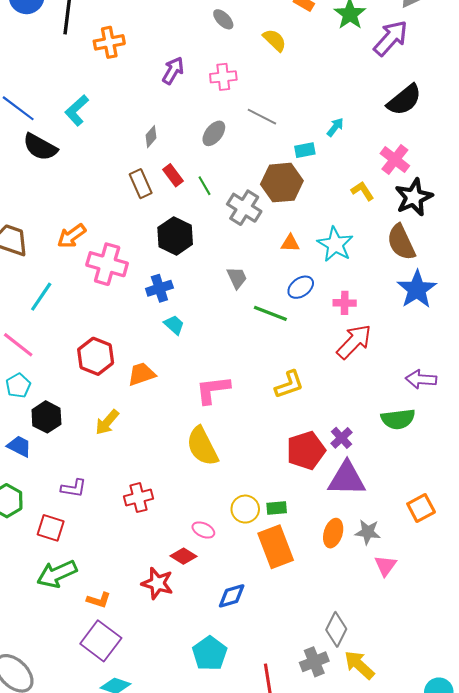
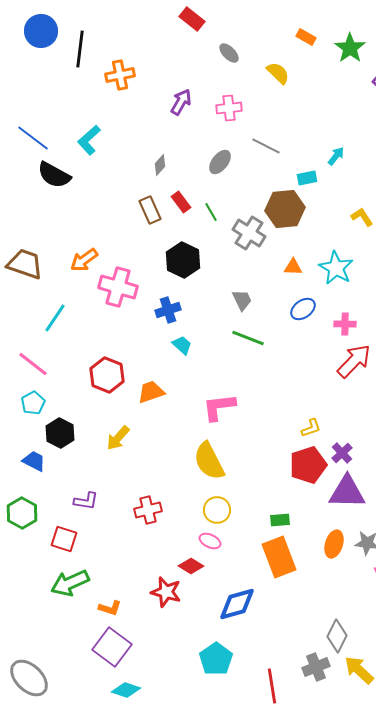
green line: (270, 313) -> (248, 338), moved
yellow L-shape: (289, 385) -> (311, 428), moved, size x0.7
yellow circle: (245, 509) -> (217, 510), moved
blue diamond: (232, 596) -> (237, 604), size x1.4

